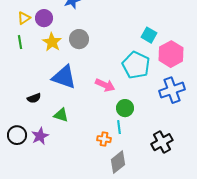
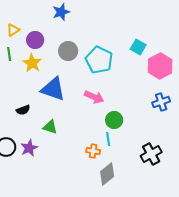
purple circle: (44, 18) -> (35, 40), moved
yellow star: (52, 42) -> (32, 63), moved
cyan pentagon: (136, 65) -> (99, 60), moved
blue cross: (172, 90) -> (161, 102), size x0.7

